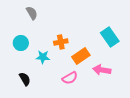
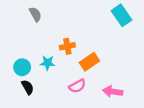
cyan rectangle: (110, 37) -> (121, 15), moved
cyan circle: (21, 43) -> (22, 67), moved
pink arrow: (102, 70) -> (113, 92), moved

